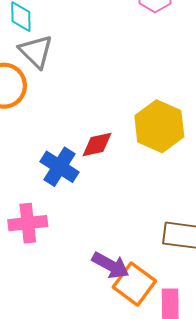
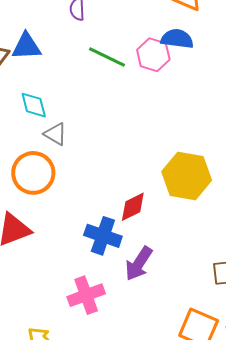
gray triangle: (36, 51) -> (55, 134), size x0.7
purple arrow: (111, 265) -> (139, 264), moved, turned 108

